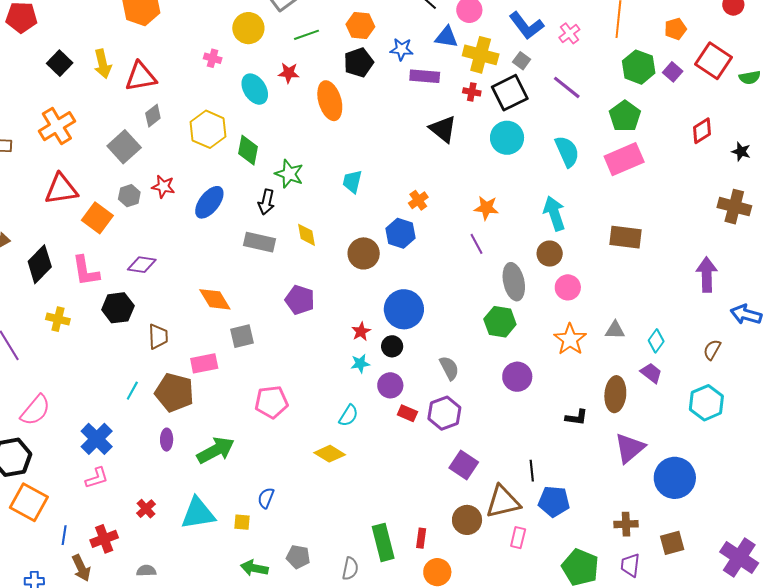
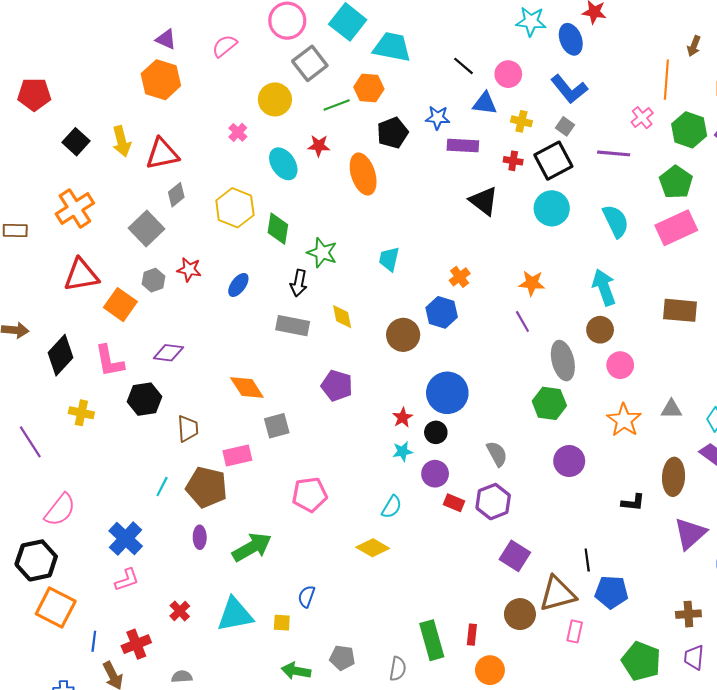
orange hexagon: (360, 25) -> (369, 88), moved
pink cross: (569, 33) -> (642, 118), moved
yellow cross: (481, 55) -> (521, 121), size x0.6
pink cross: (213, 58) -> (238, 132), turned 30
purple line: (567, 87) -> (614, 153), turned -32
blue ellipse: (209, 202) -> (238, 285), size x0.7

